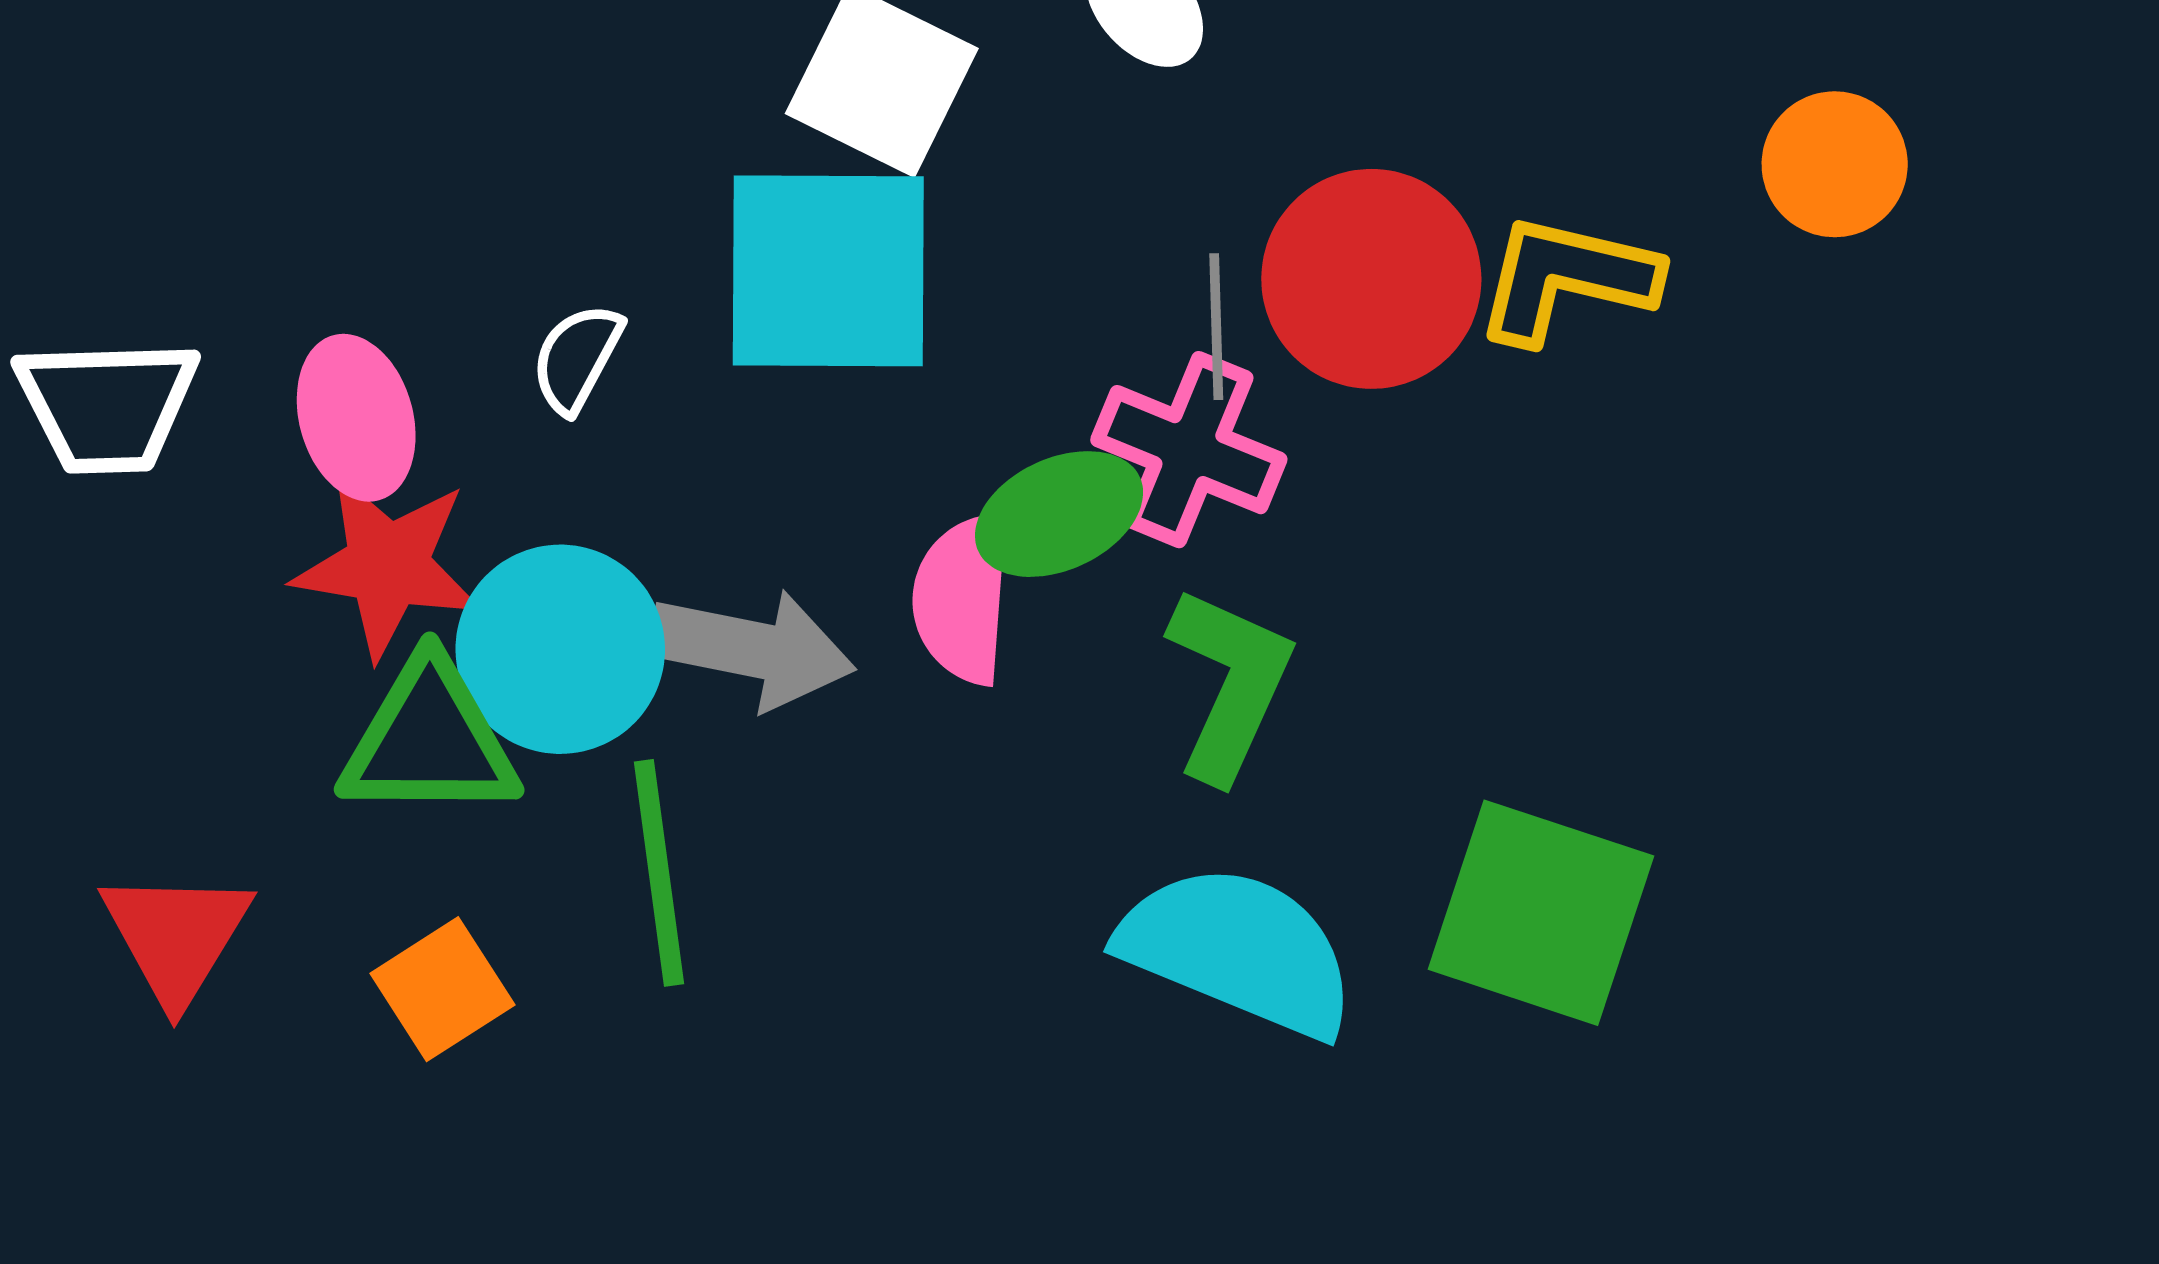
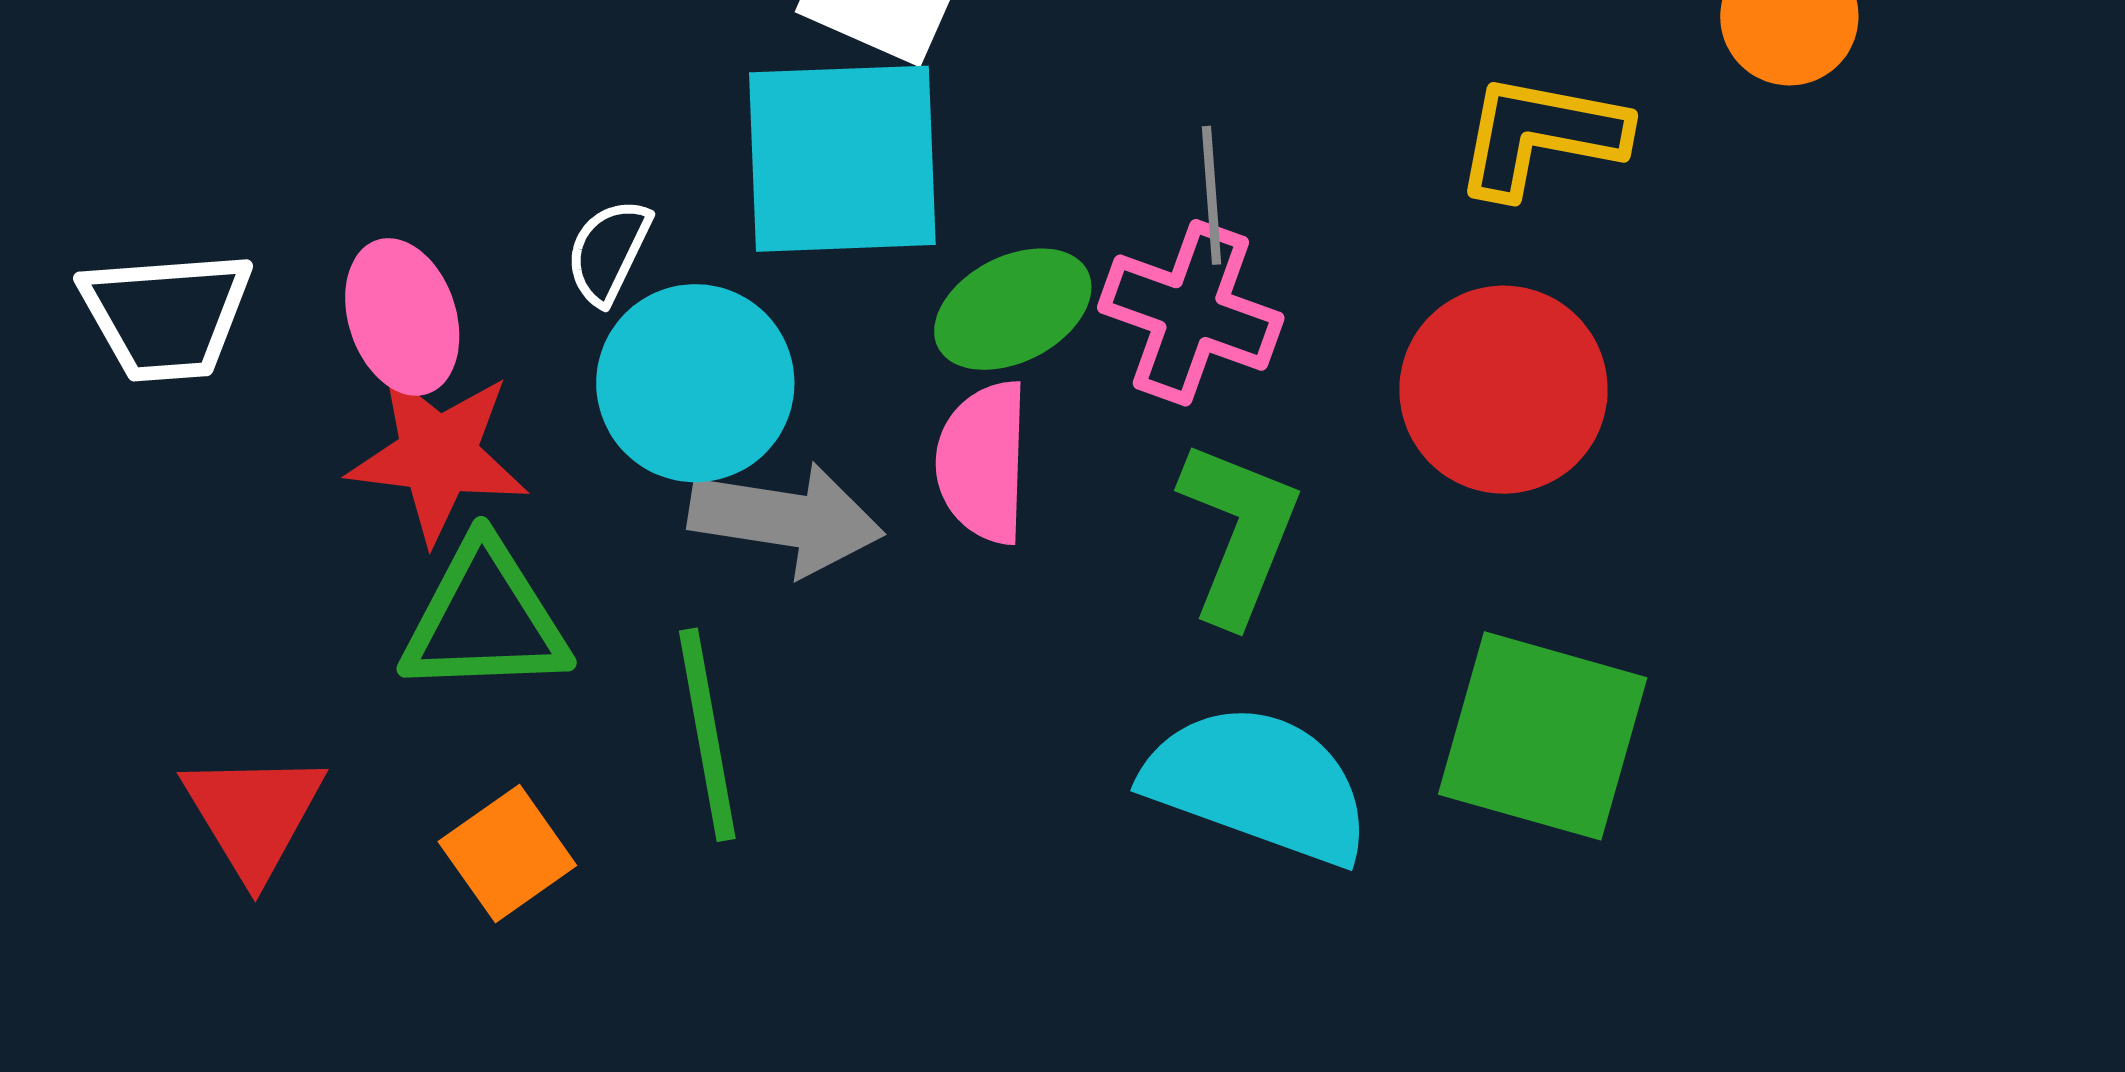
red circle: (1371, 279) -> (1504, 390), moved
green ellipse: (1059, 514) -> (1013, 309), moved
cyan circle: (560, 649) -> (695, 383), moved

